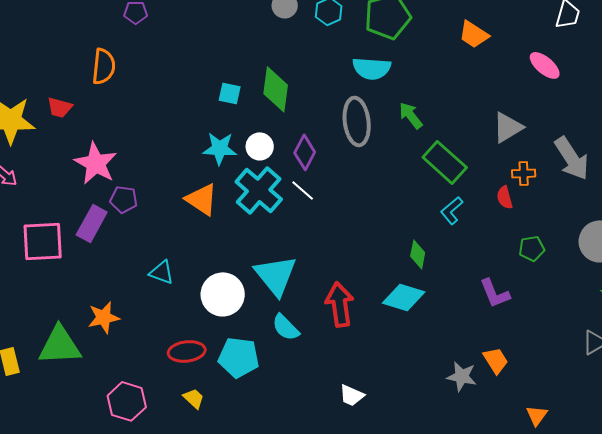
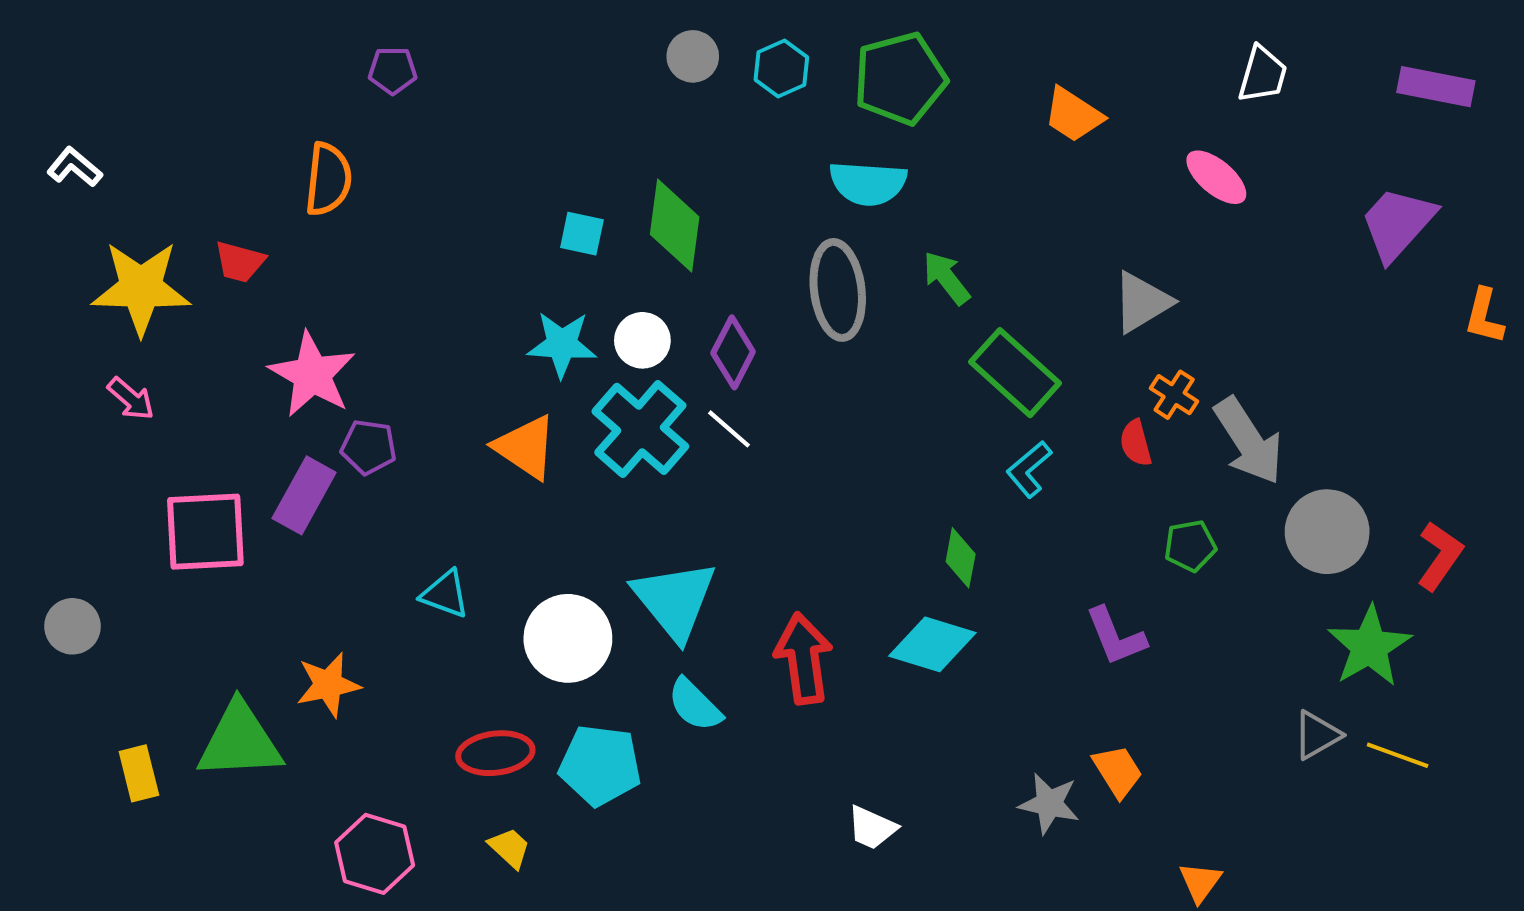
gray arrow: (572, 158) -> (1249, 441), moved
orange cross: (524, 173) -> (1174, 395), turned 35
white trapezoid: (352, 395) -> (872, 828), moved

